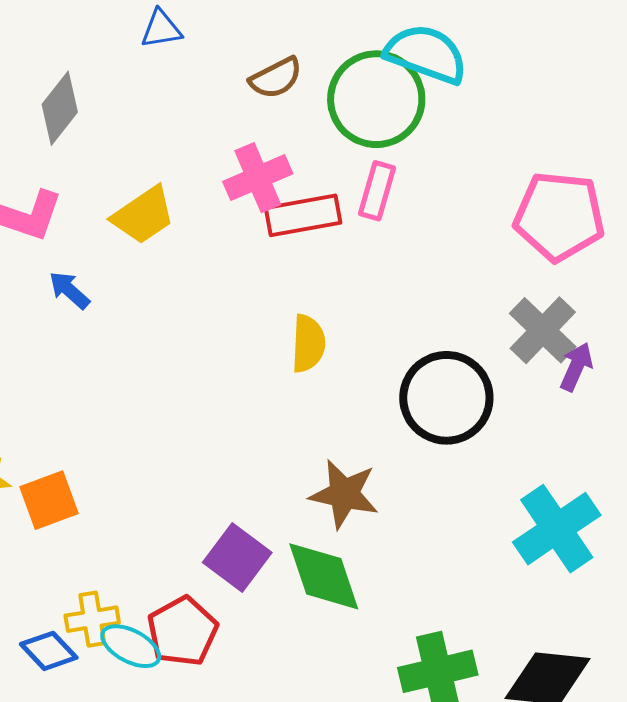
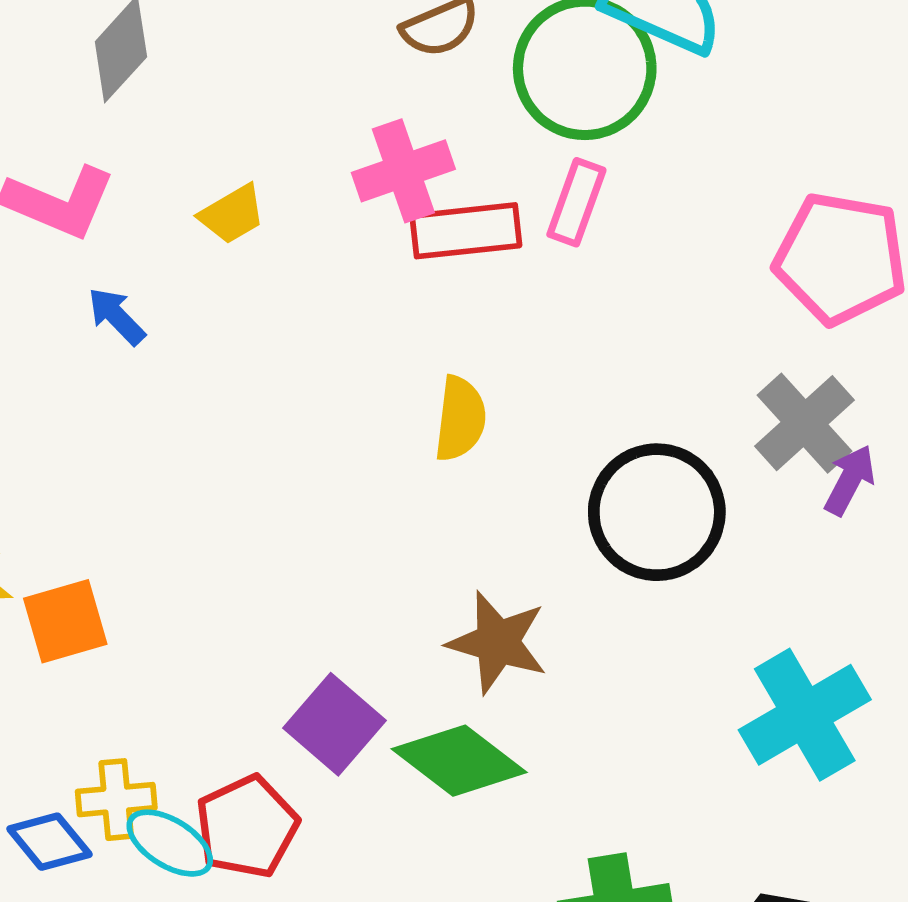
yellow trapezoid: (143, 215) -> (232, 214), size x0.7
green diamond: (324, 576) -> (459, 761), turned -38

